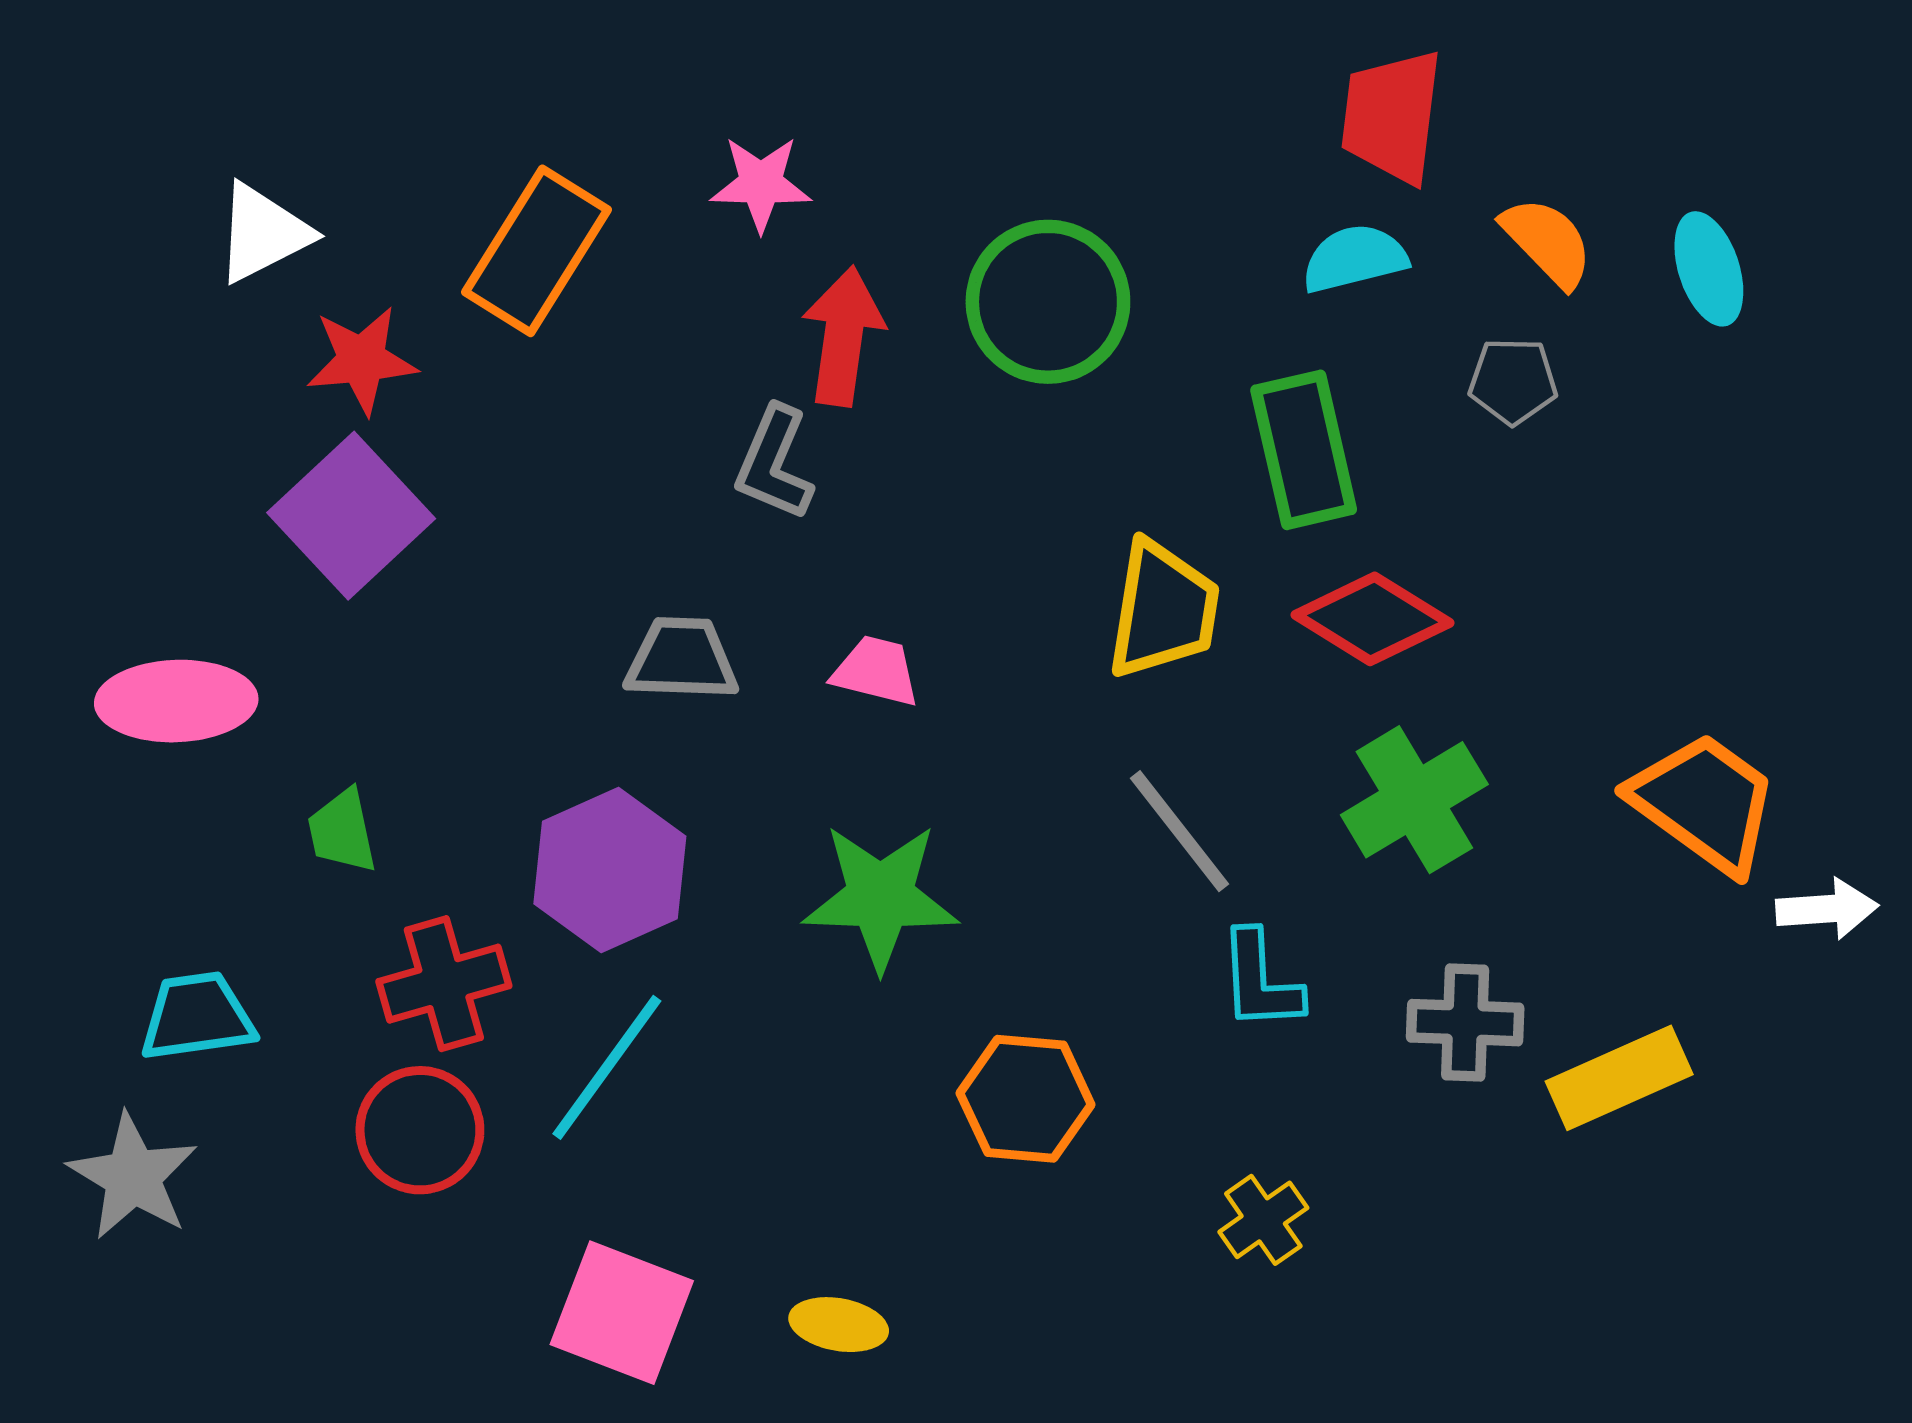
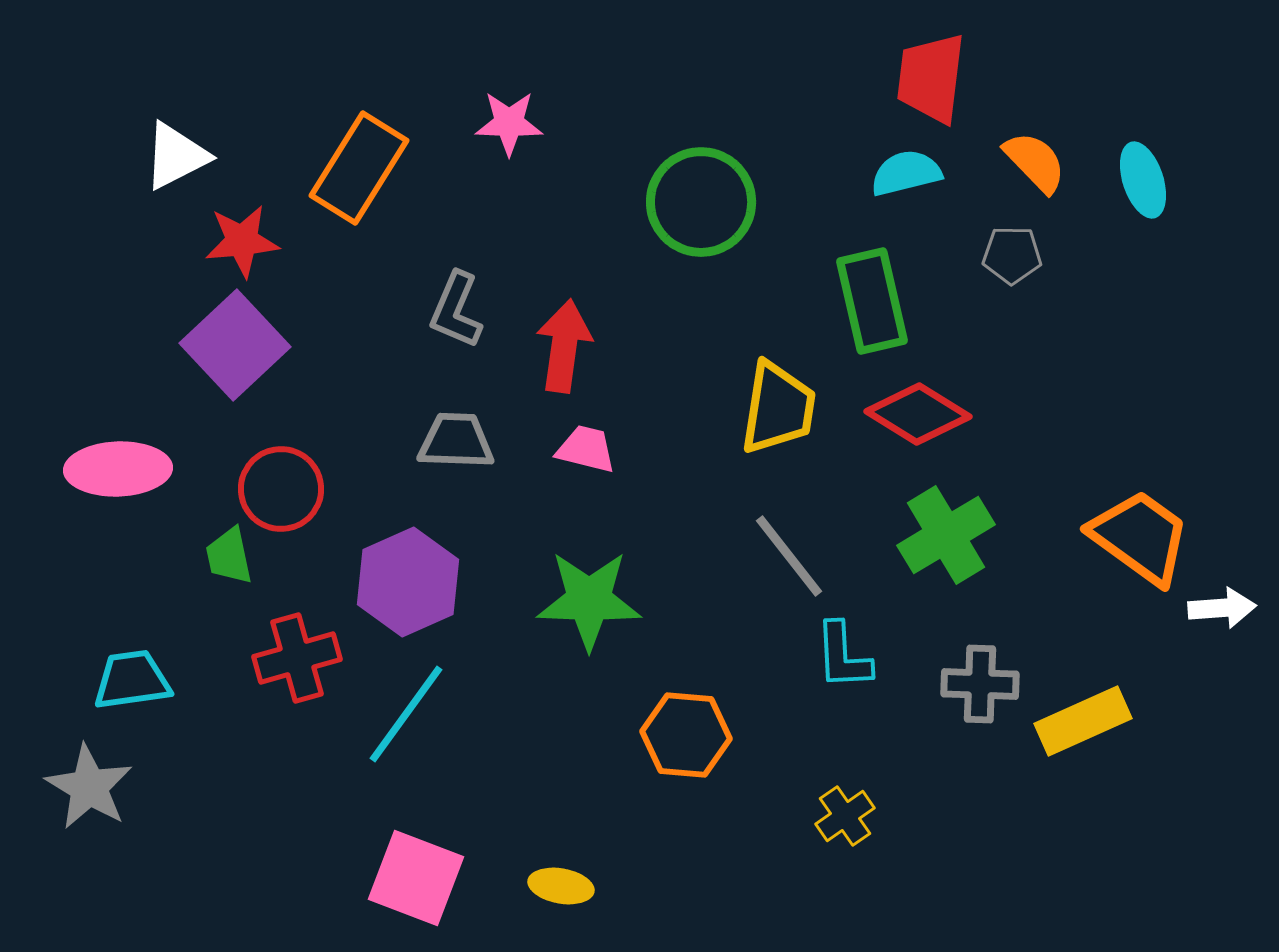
red arrow: (843, 336) -> (564, 346), moved
gray L-shape: (774, 463) -> (456, 310), moved
red circle: (420, 1130) -> (281, 489), moved

